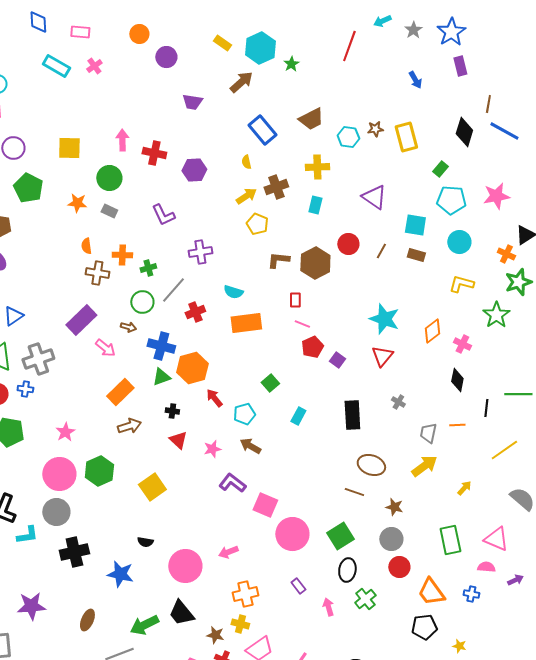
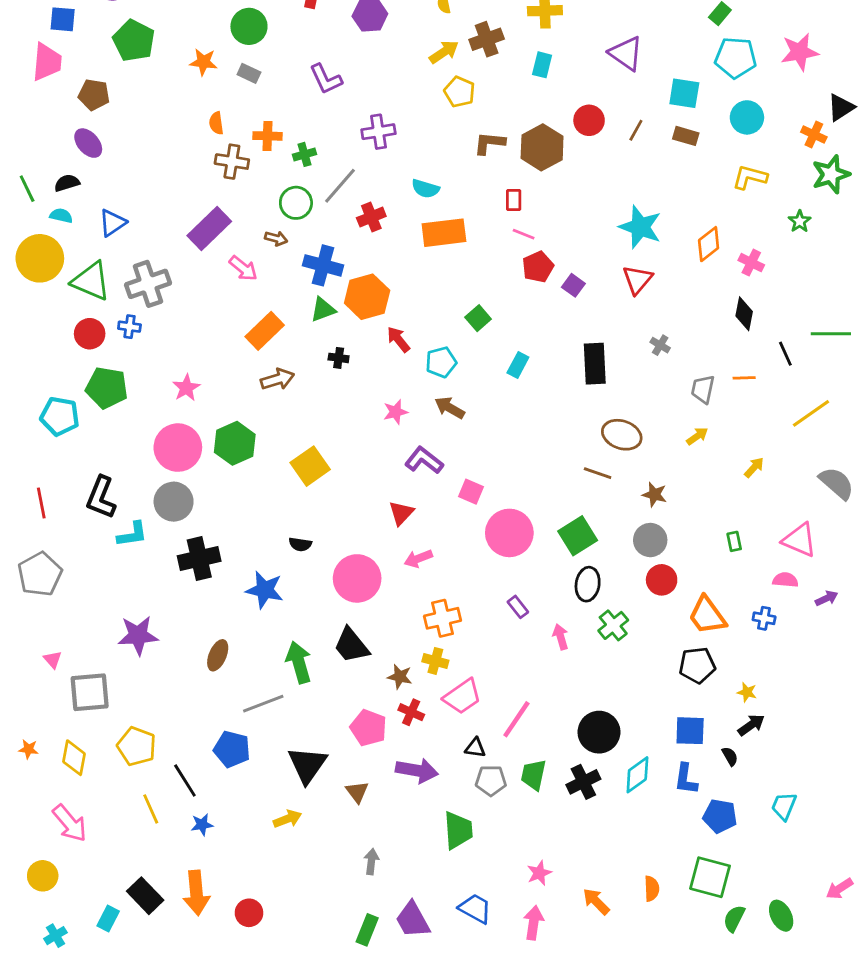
green star: (496, 315) -> (800, 221), size x0.6
black line: (486, 408) -> (785, 354), turned -30
red triangle: (178, 440) -> (401, 513), moved, turned 30
yellow arrow: (424, 466) -> (697, 436), size x0.6
pink square: (265, 505) -> (471, 492), size x0.7
green rectangle: (450, 540) -> (734, 541), size x0.5
green arrow: (144, 625) -> (299, 662), turned 100

